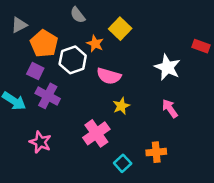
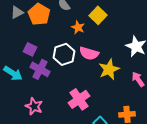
orange pentagon: (44, 44) -> (39, 14), moved
white hexagon: (73, 60) -> (64, 54), moved
yellow star: (121, 106) -> (109, 69), moved, size x1.5

